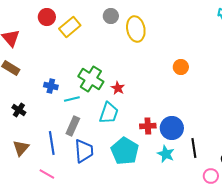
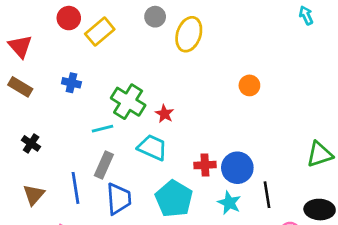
yellow ellipse: (136, 29) -> (189, 34), turned 30
blue cross: (51, 86) -> (71, 83), moved
cyan trapezoid: (109, 113) -> (152, 147), turned -85

